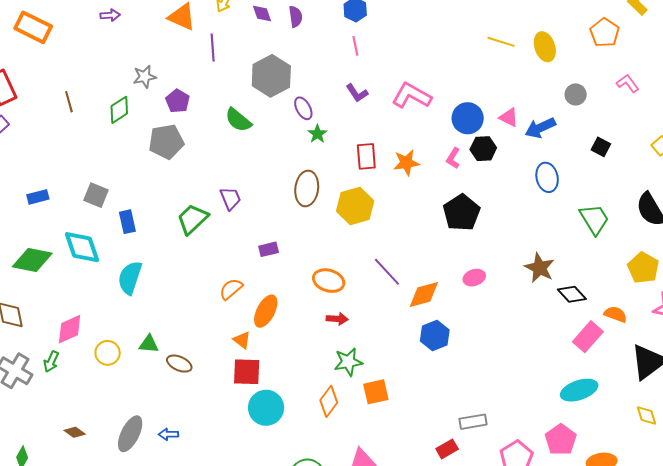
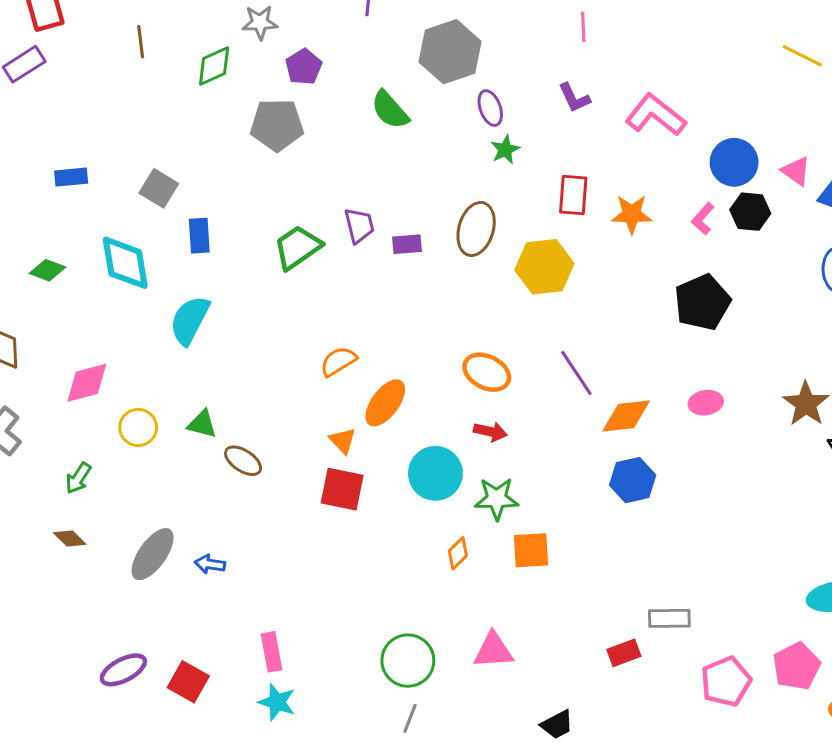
purple rectangle: (269, 249) -> (407, 244), moved
green diamond: (32, 260) -> (47, 270), size x0.6
green arrow: (51, 361) -> (78, 478), moved
orange diamond: (329, 401) -> (458, 553), size x0.7
cyan circle: (266, 408) -> (435, 473), moved

